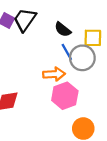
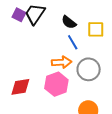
gray circle: (82, 58) -> (89, 69), moved
pink hexagon: (65, 96) -> (56, 84), moved

